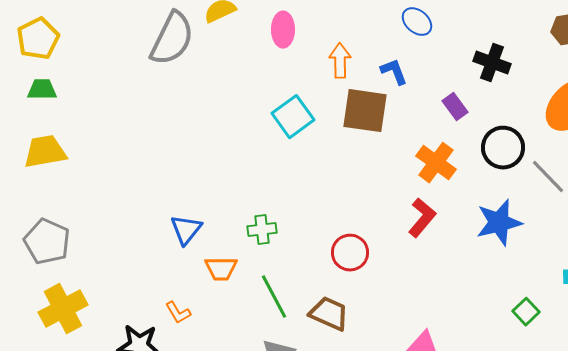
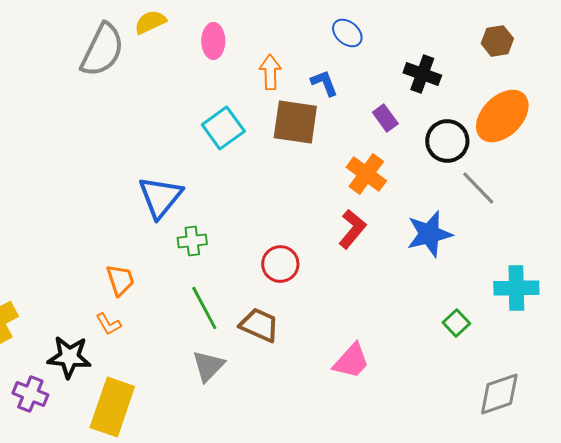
black circle: (503, 148) -> (447, 141), moved
blue triangle: (186, 230) -> (160, 197), moved, size x1.4
orange trapezoid: (221, 269) -> (120, 280), moved, turned -108

